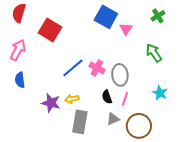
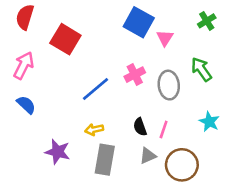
pink cross: (97, 68) -> (135, 75), moved, turned 35
gray ellipse: (120, 75) -> (169, 85), moved
blue semicircle: (20, 80) -> (26, 105), turned 140
purple star: (51, 103) -> (58, 152), moved

